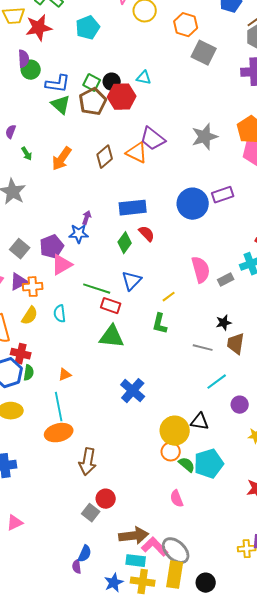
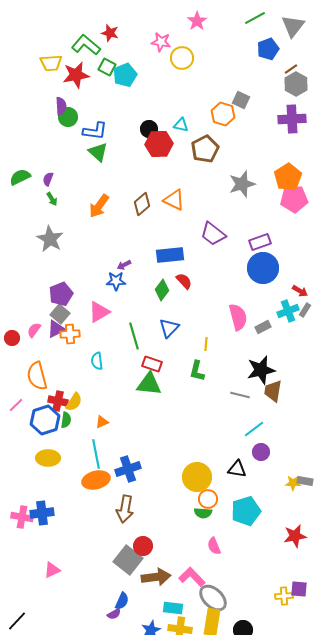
orange hexagon: (186, 25) -> (223, 114), moved
gray square: (204, 53) -> (241, 100), size x0.7
green square: (92, 83) -> (107, 67), moved
brown pentagon: (93, 102) -> (205, 149), moved
purple trapezoid: (153, 139) -> (213, 234), moved
green arrow: (27, 154) -> (52, 199), moved
blue circle: (193, 204) -> (263, 268), moved
purple arrow: (87, 218) -> (124, 265), turned -136
purple pentagon: (52, 247) -> (61, 294), moved
gray square: (20, 249) -> (60, 314), moved
green line: (97, 289) -> (134, 336), turned 56
yellow line: (169, 297) -> (206, 344), turned -48
red rectangle: (111, 306) -> (152, 364), moved
yellow semicircle: (30, 316) -> (74, 402), moved
black star: (224, 323) -> (261, 370), size x1.8
blue cross: (133, 391) -> (128, 469), moved, turned 30
purple circle: (240, 405) -> (261, 452), moved
yellow circle: (175, 431) -> (197, 477), moved
green semicircle: (187, 465) -> (203, 513), moved, turned 144
gray square: (91, 513) -> (128, 560), size x1.6
brown arrow: (134, 536) -> (156, 577), moved
pink L-shape: (155, 547) -> (192, 577), moved
purple semicircle: (77, 567) -> (114, 614), turned -112

